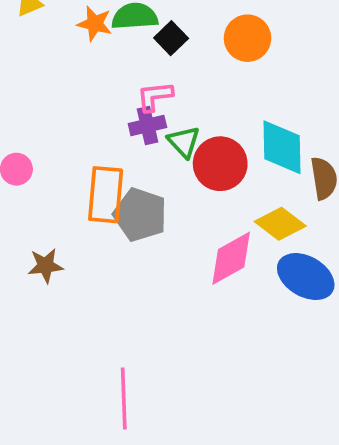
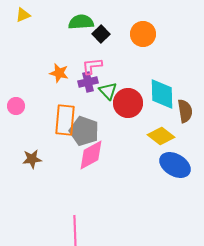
orange star: (95, 24) -> (59, 73), moved
pink diamond: (231, 258) -> (91, 155), moved

